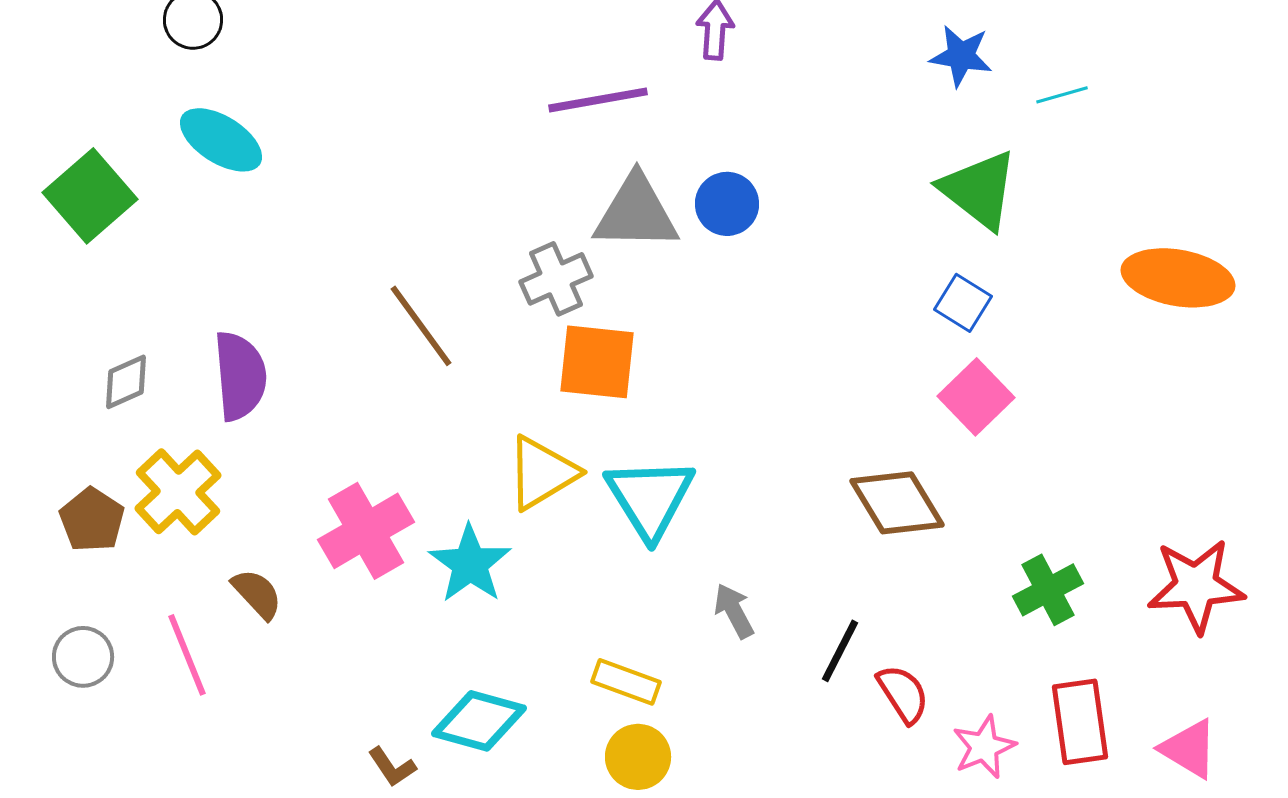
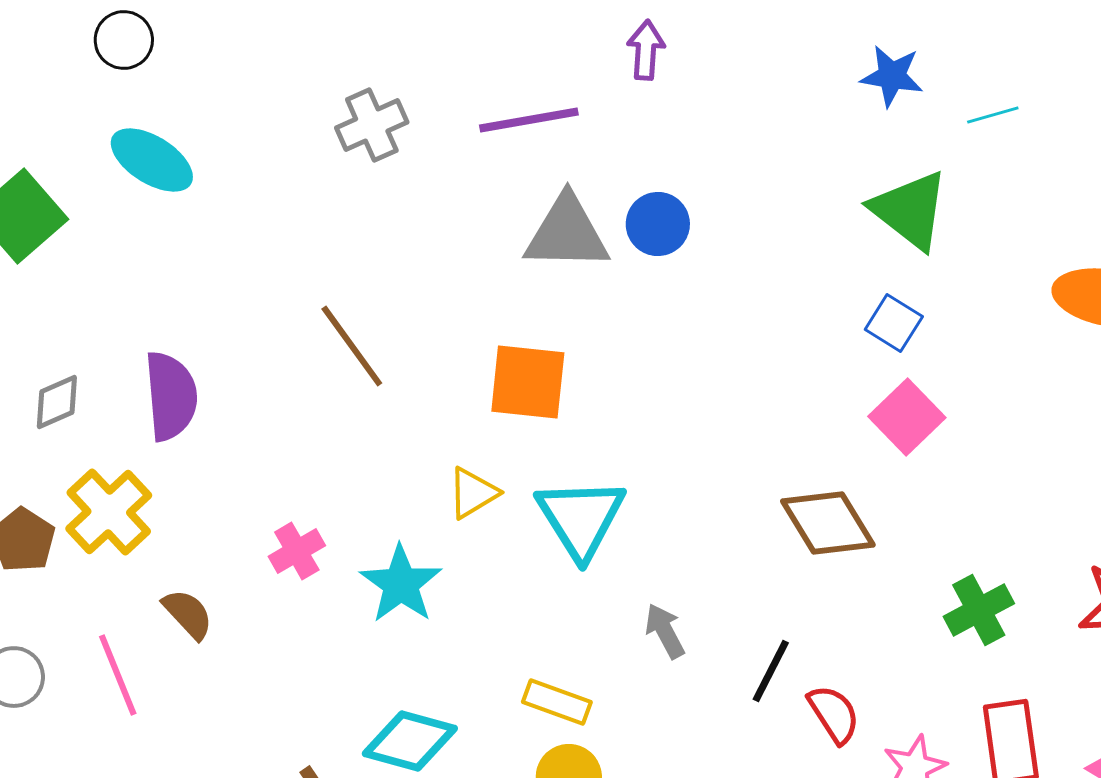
gray cross: (556, 279) -> (372, 125), moved
yellow triangle: (542, 473) -> (473, 493), size x0.7
pink cross: (366, 531) -> (297, 551), size x0.6

